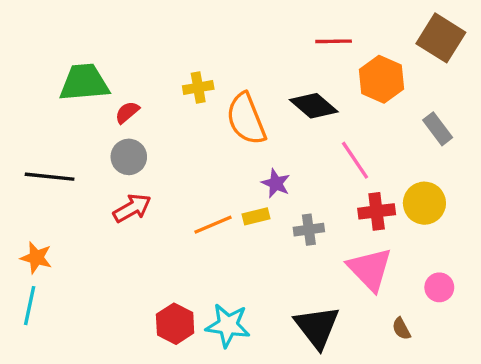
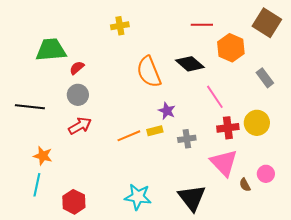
yellow cross: (198, 88) -> (120, 26), moved
orange star: (36, 258) -> (43, 156), moved
cyan line: (30, 306) -> (37, 185), moved
red hexagon: (175, 324) -> (74, 202), moved
brown semicircle: (401, 329) -> (245, 185), moved

